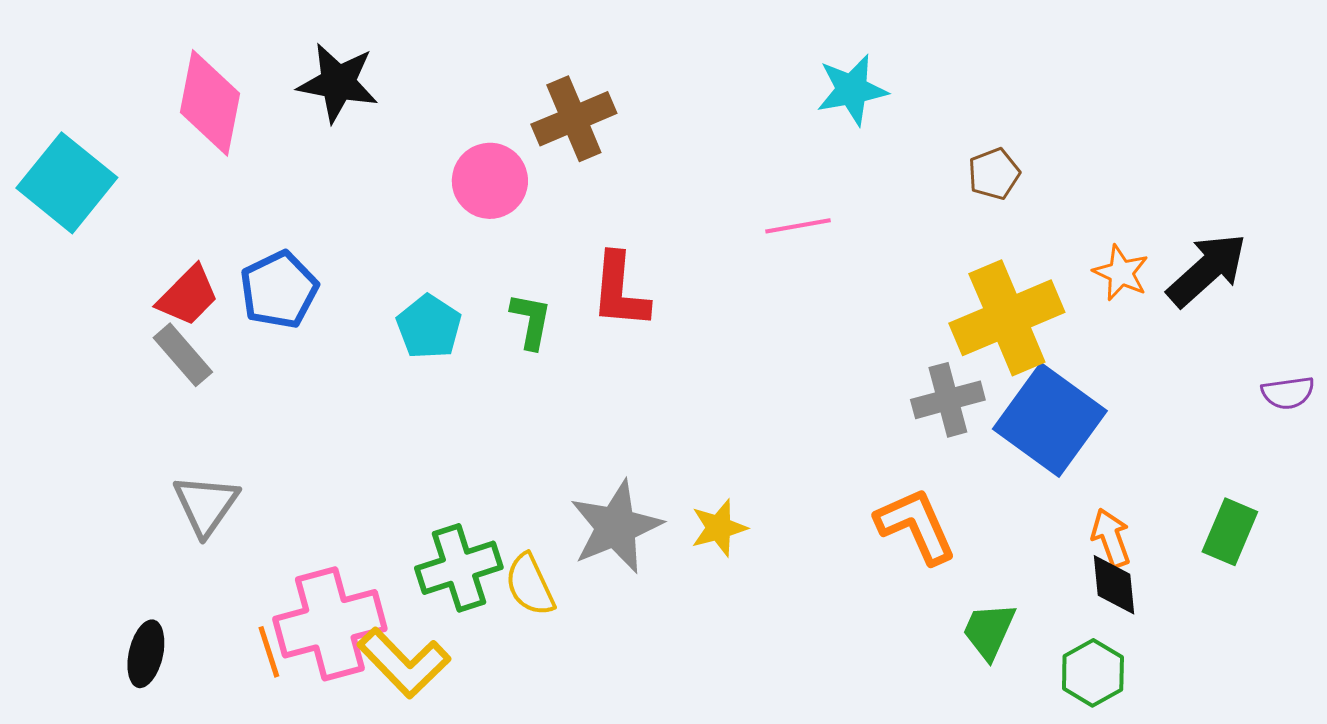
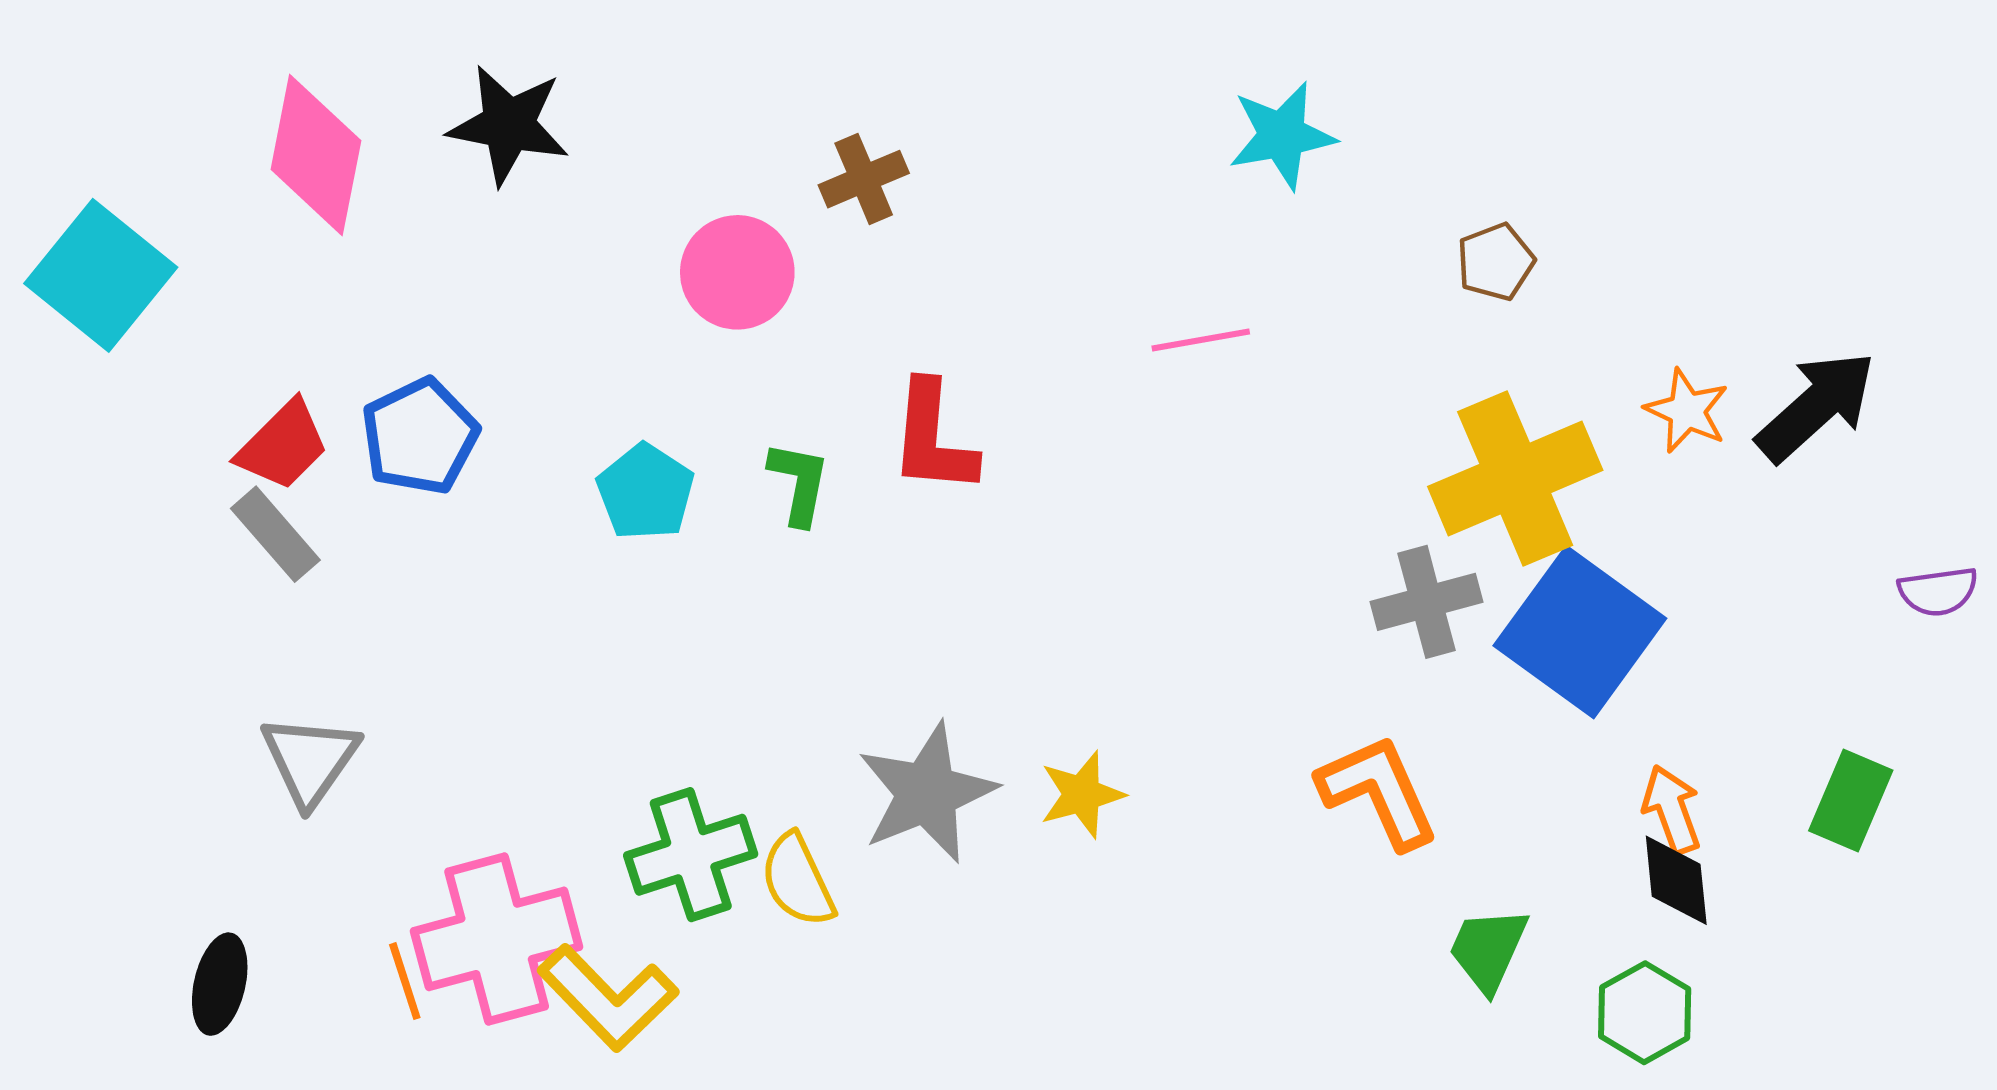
brown cross: (574, 119) -> (864, 179), size x0.7

